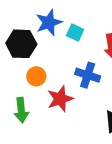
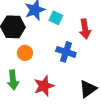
red star: (60, 99) -> (44, 86), moved

